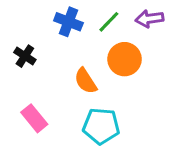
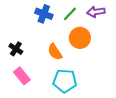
black cross: (25, 56) -> (16, 49), moved

